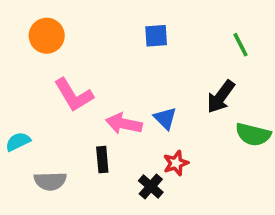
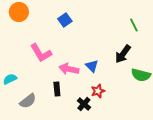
orange circle: (47, 36) -> (19, 12), moved
blue square: (156, 36) -> (65, 20), moved, turned -32
gray semicircle: (50, 181) -> (28, 101), turned -36

